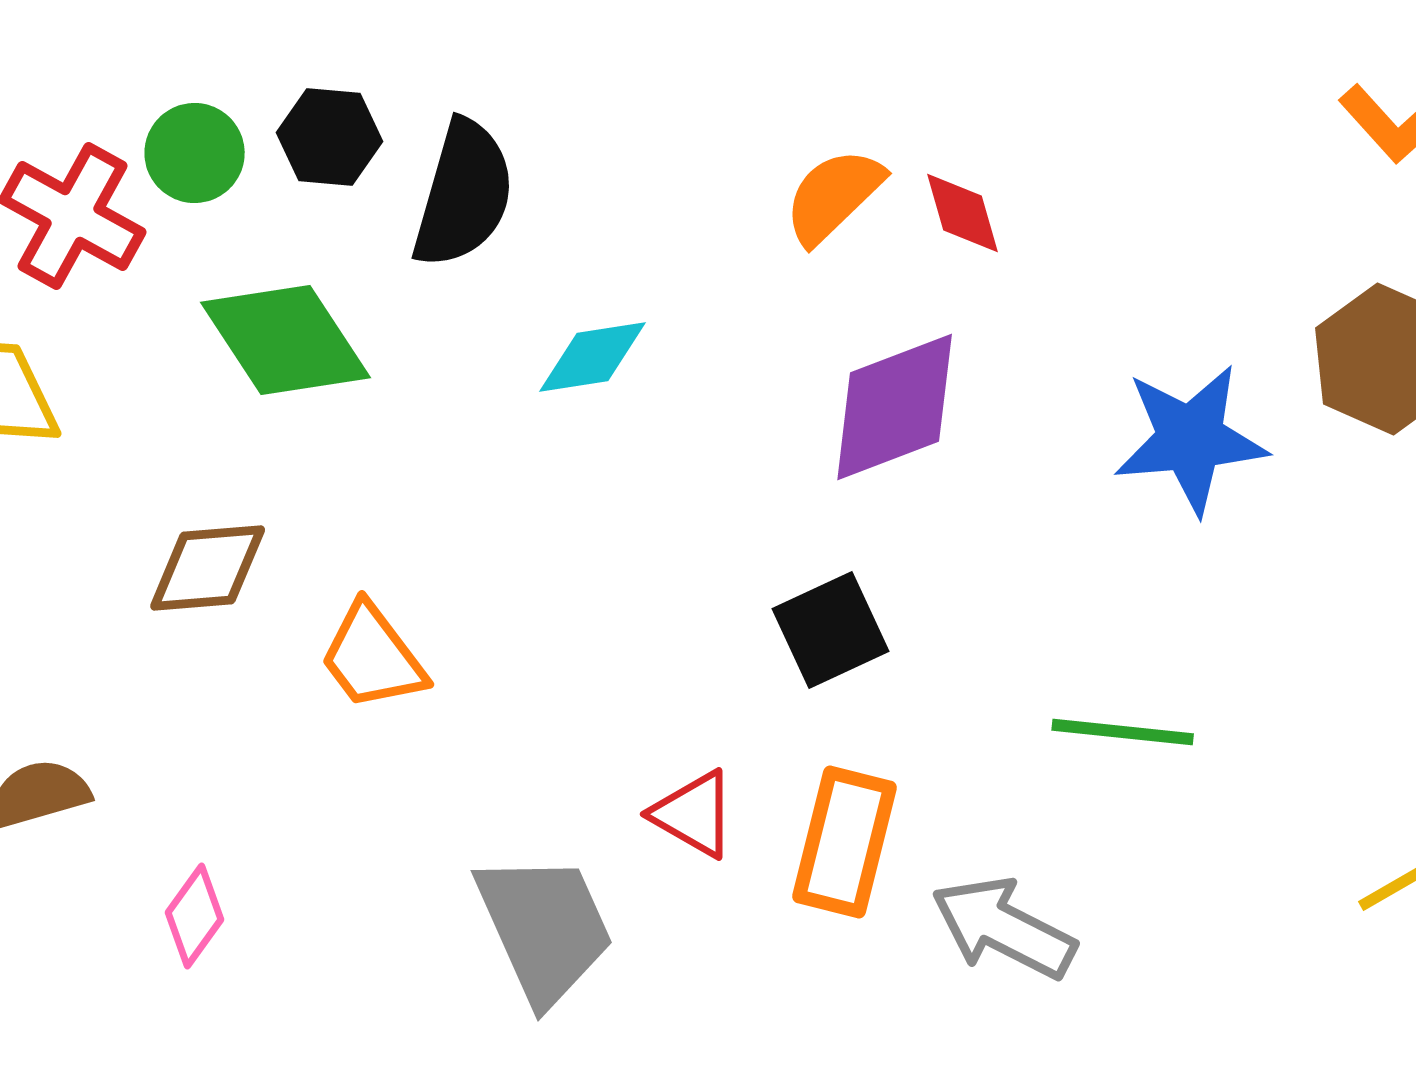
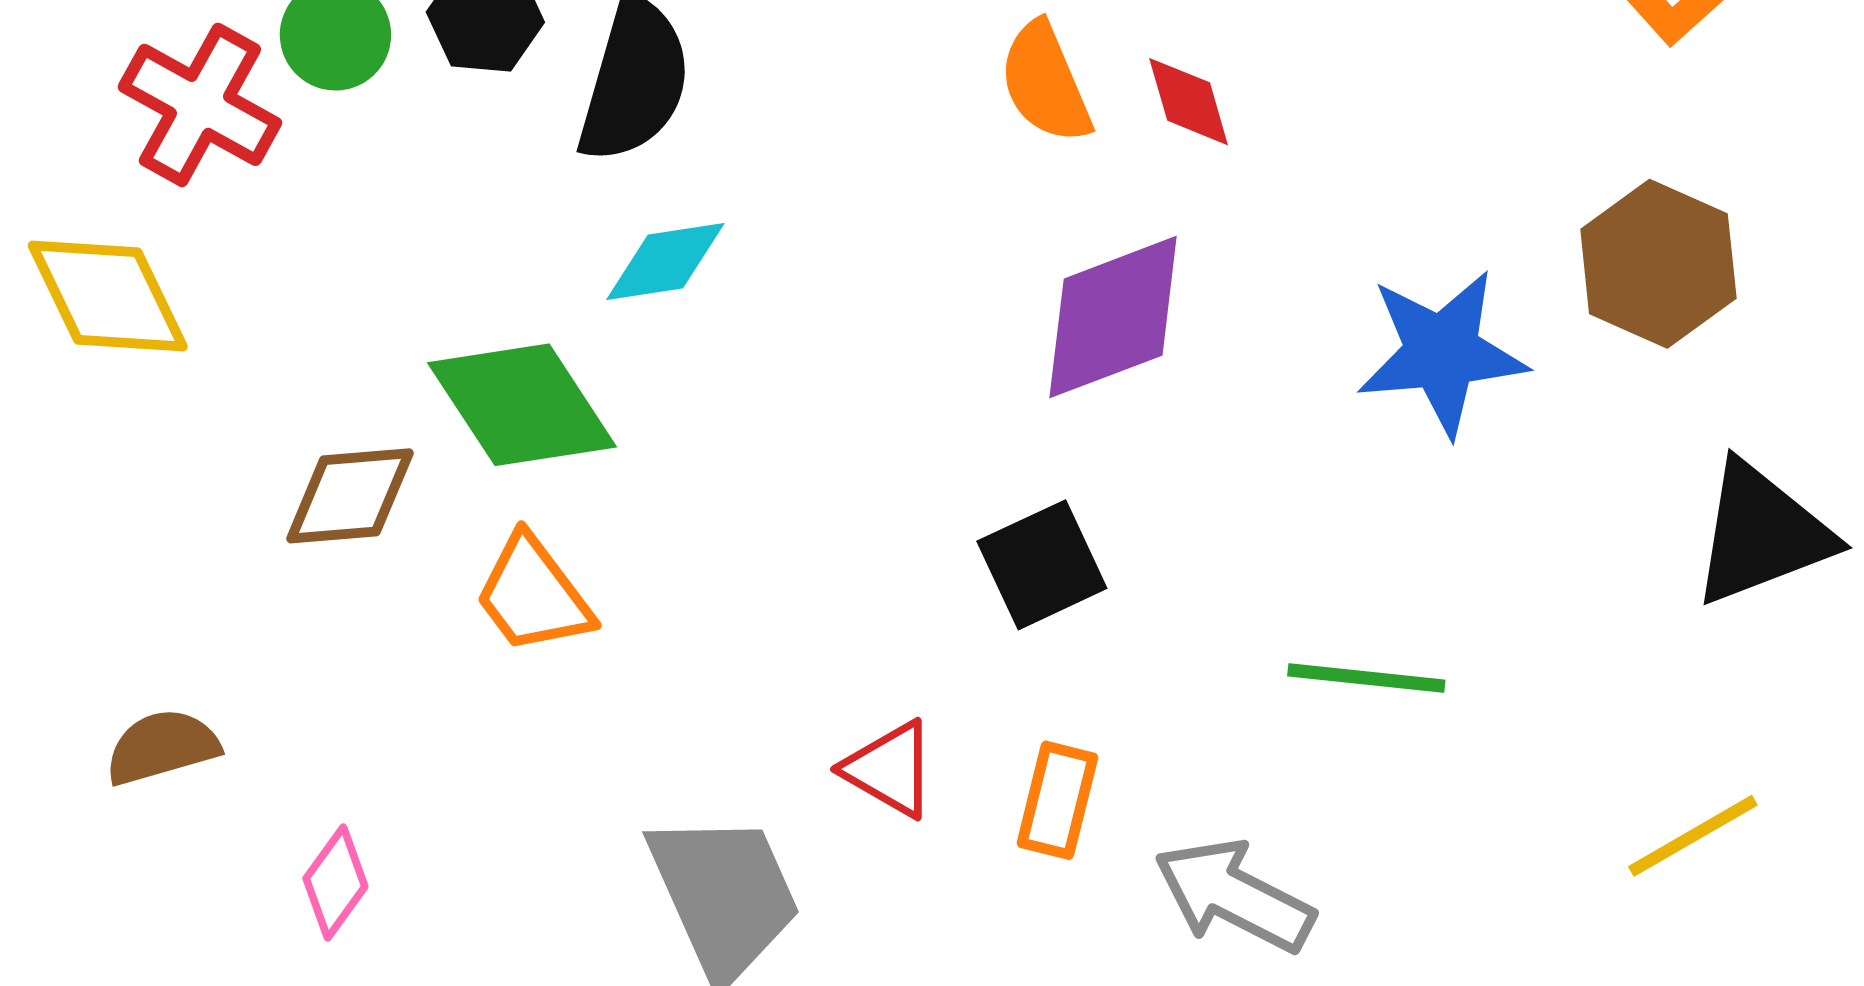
orange semicircle: (834, 196) -> (1045, 83), turned -69
green diamond: (286, 340) -> (522, 405), moved
cyan diamond: (593, 357) -> (665, 262), moved
orange rectangle: (845, 842) -> (1057, 800), size x0.7

